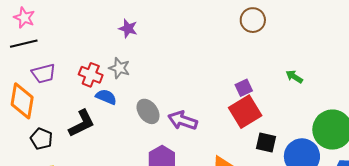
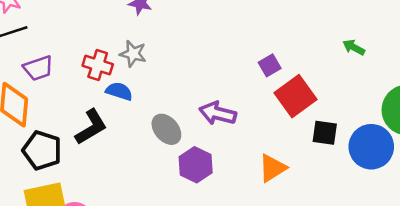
purple square: (244, 88) -> (270, 65), moved
gray ellipse: (148, 111) -> (166, 129), moved
black pentagon: (41, 139) -> (42, 150), size x1.4

